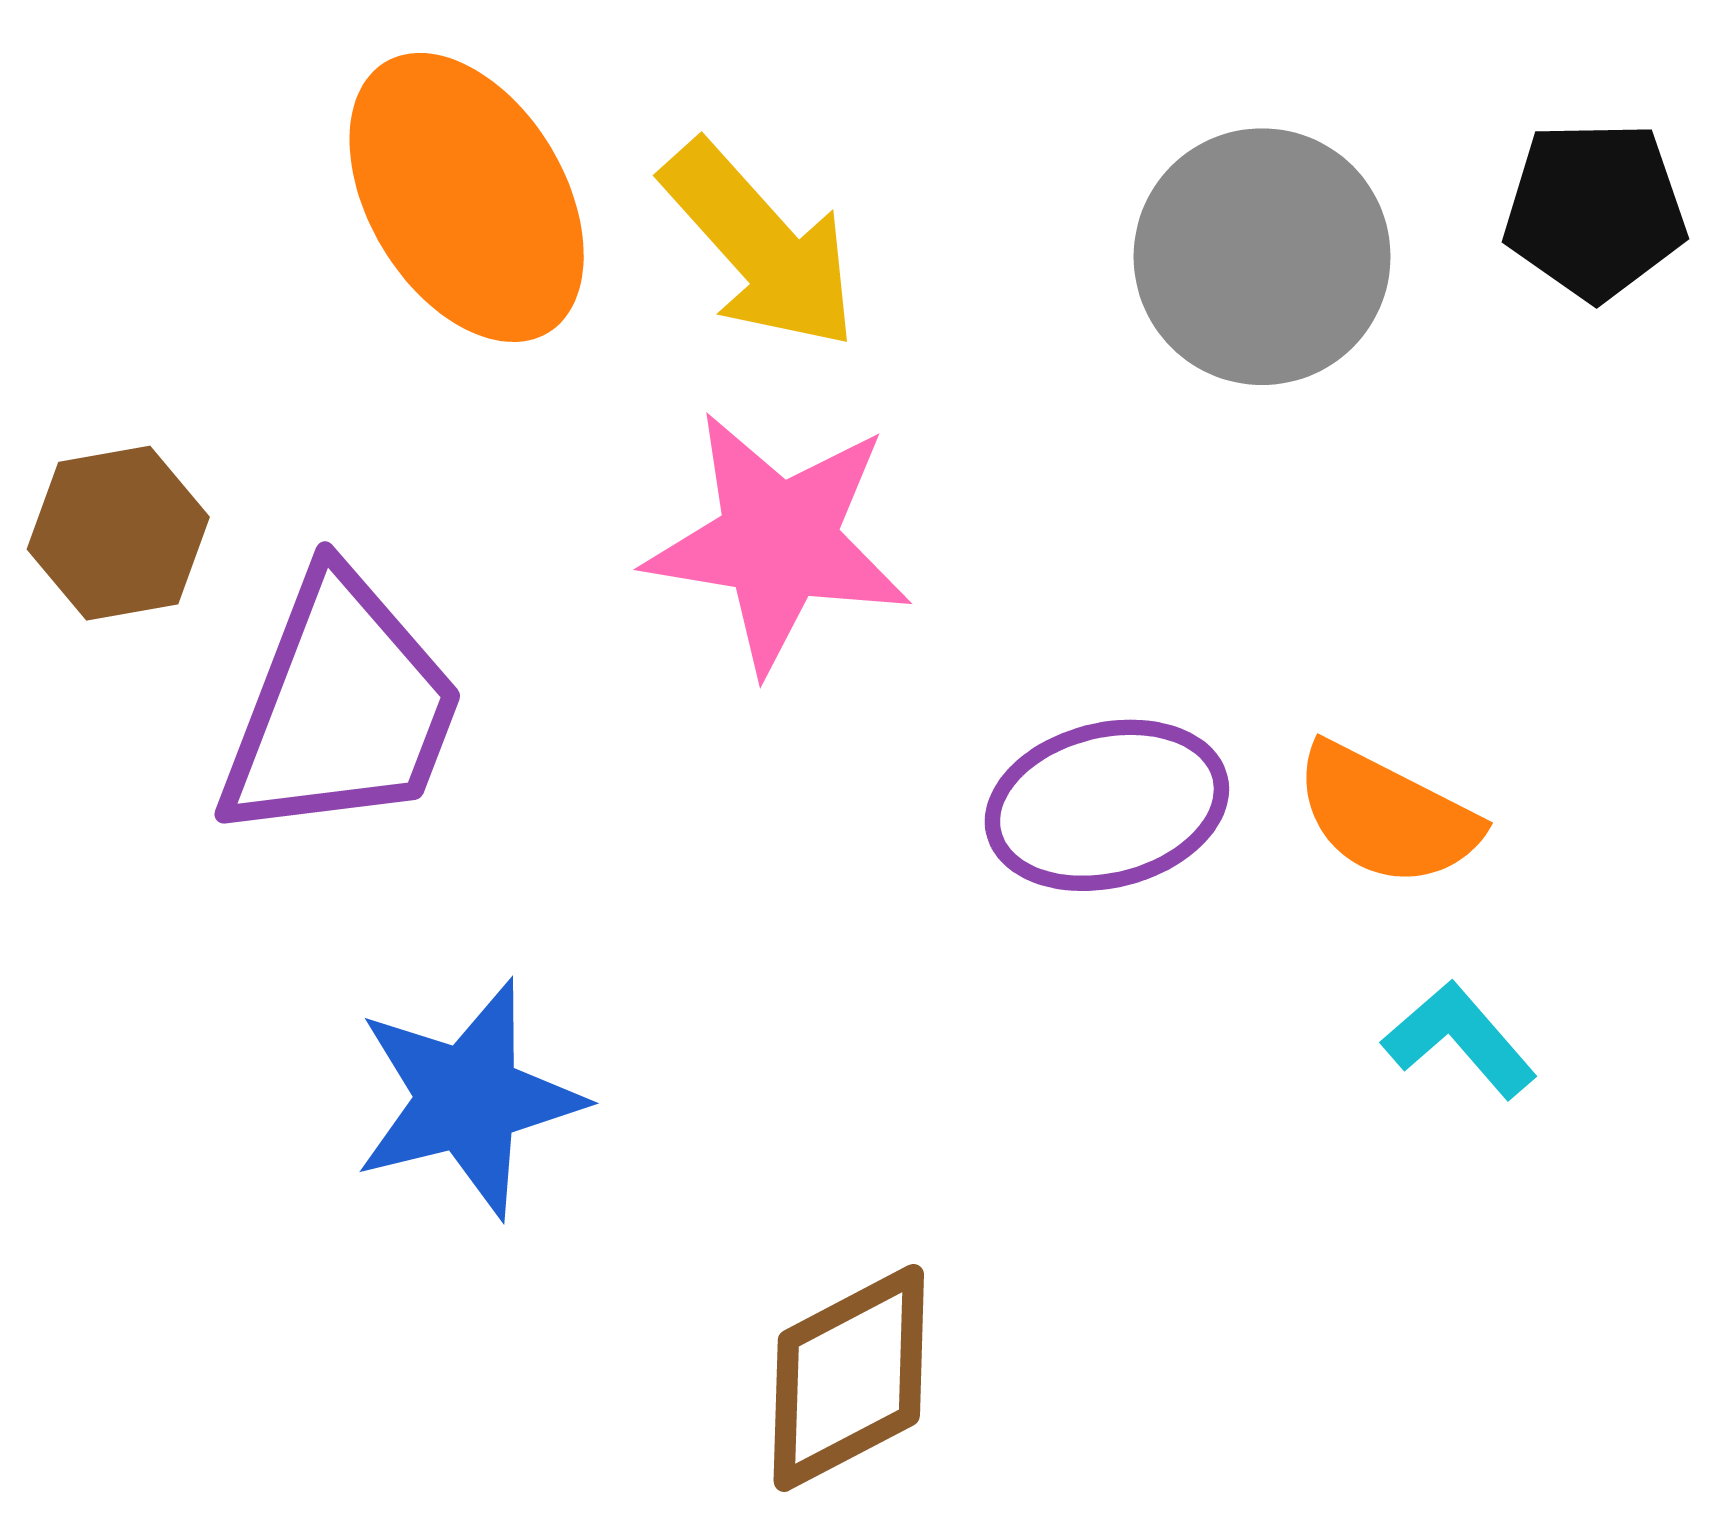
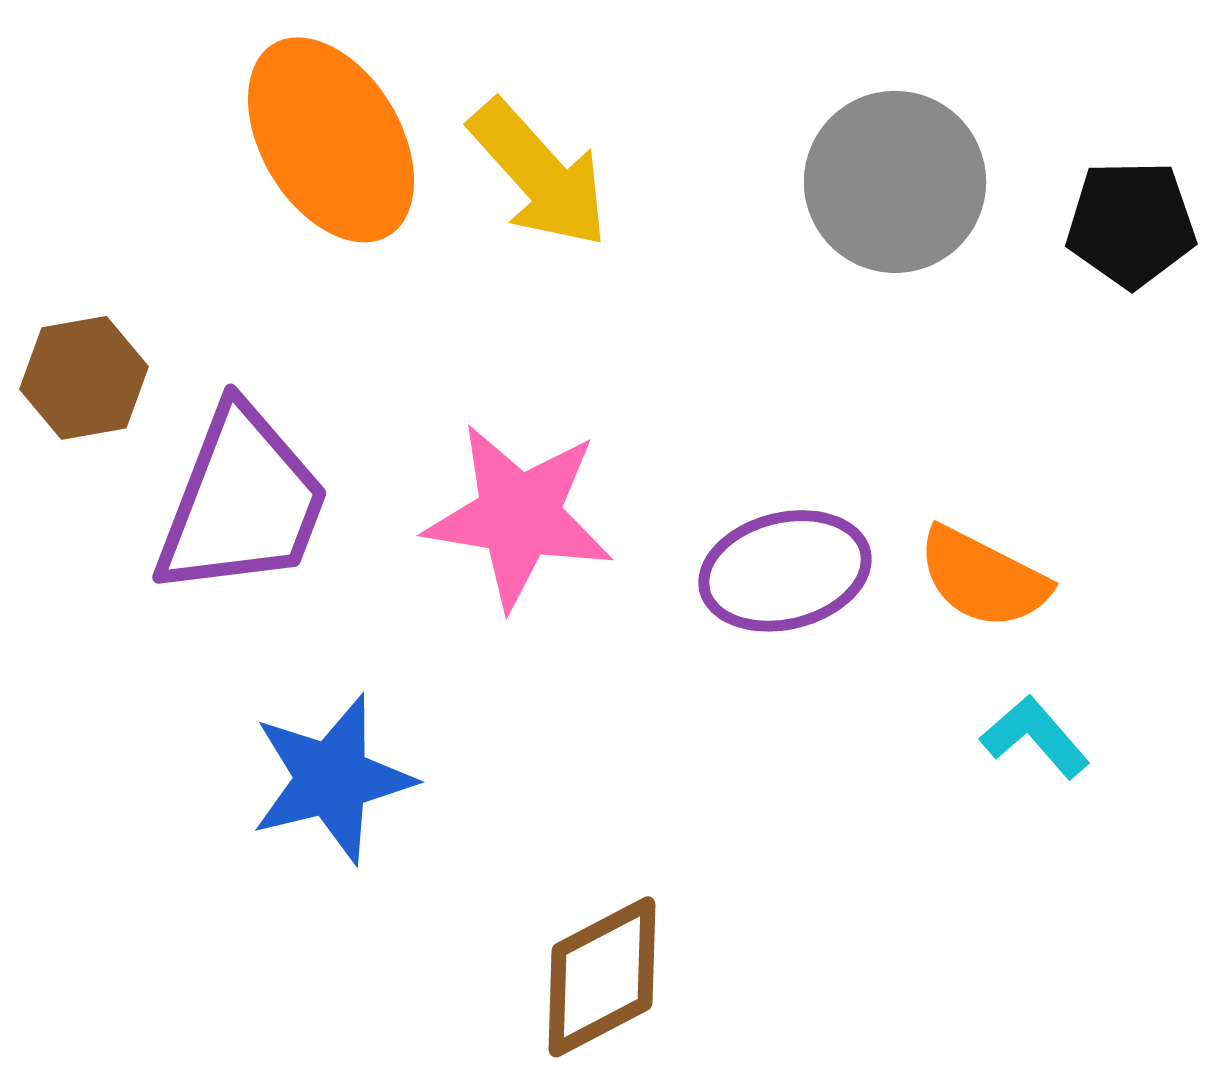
black pentagon: (1595, 210) -> (1131, 224), moved
pink star: (778, 542) -> (519, 516), moved

